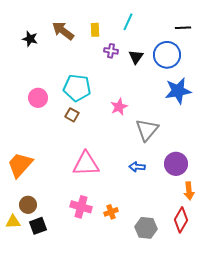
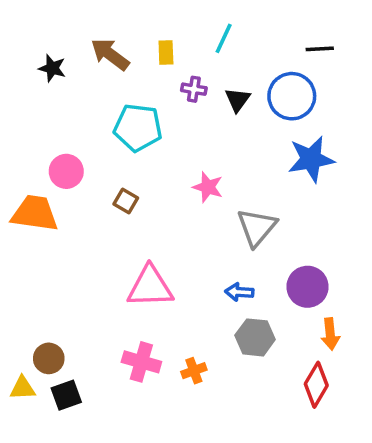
cyan pentagon: (77, 88) -> (138, 128), moved
pink star: (119, 107) -> (208, 187), turned -30
orange trapezoid: (20, 165) -> (35, 213), moved, turned 56
gray hexagon: (146, 228) -> (255, 337), moved

